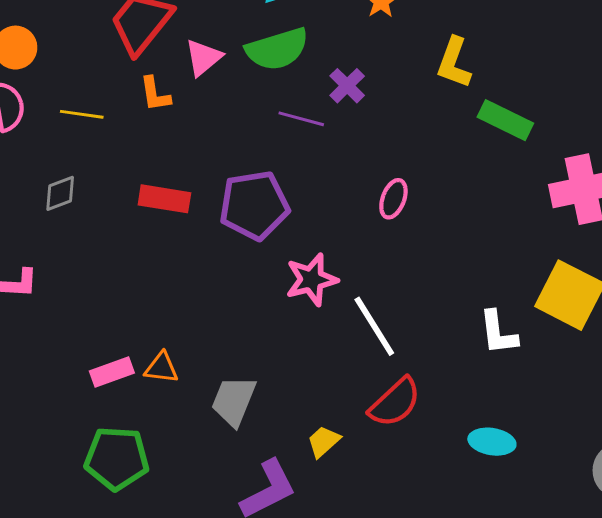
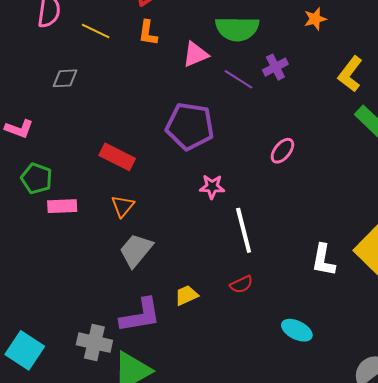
pink triangle: (203, 58) -> (195, 54), moved
red rectangle: (164, 199) -> (117, 157), moved
pink star: (312, 280) -> (212, 187), size x0.7
orange triangle: (161, 368) -> (123, 206), moved, turned 45
red semicircle: (395, 402) -> (241, 284), size x0.6
green pentagon: (117, 458) -> (37, 178), moved, size x0.7

